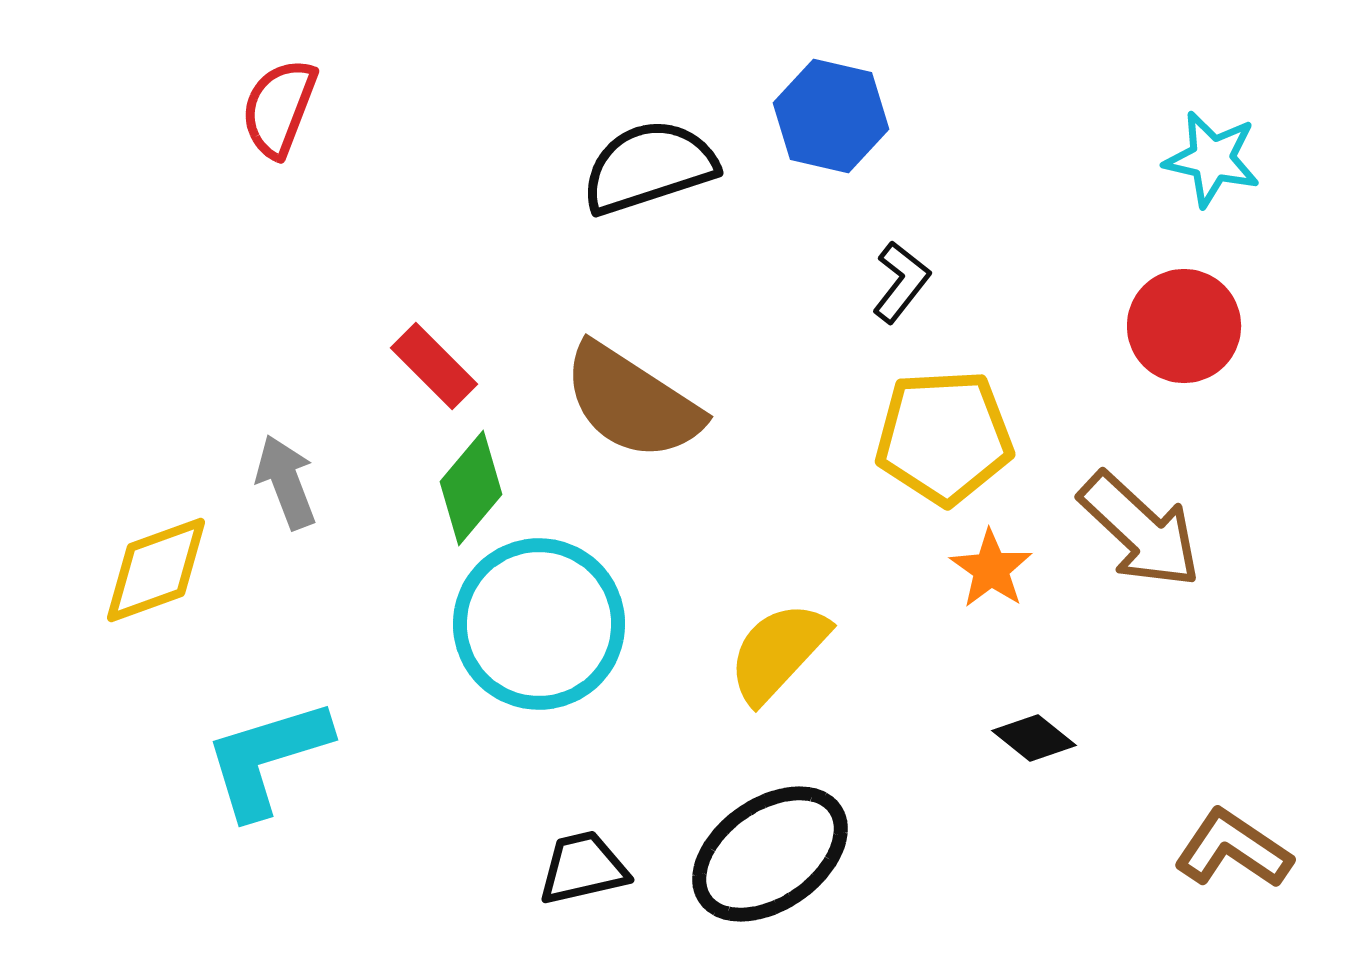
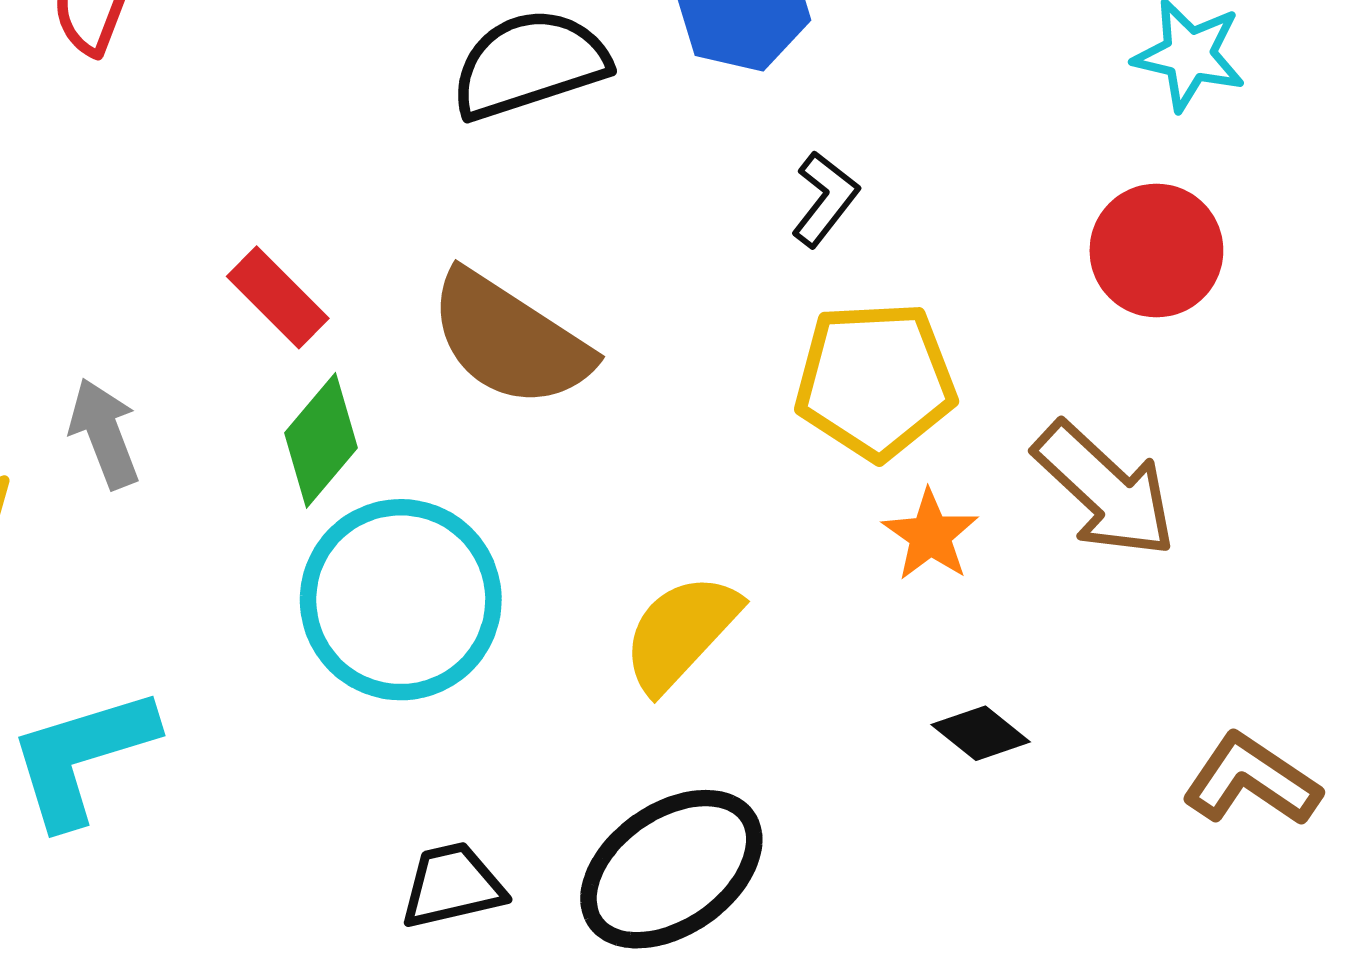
brown L-shape: (1233, 849) -> (1251, 780), moved

